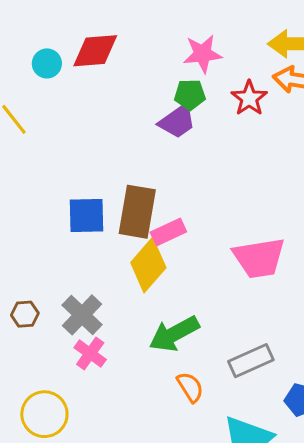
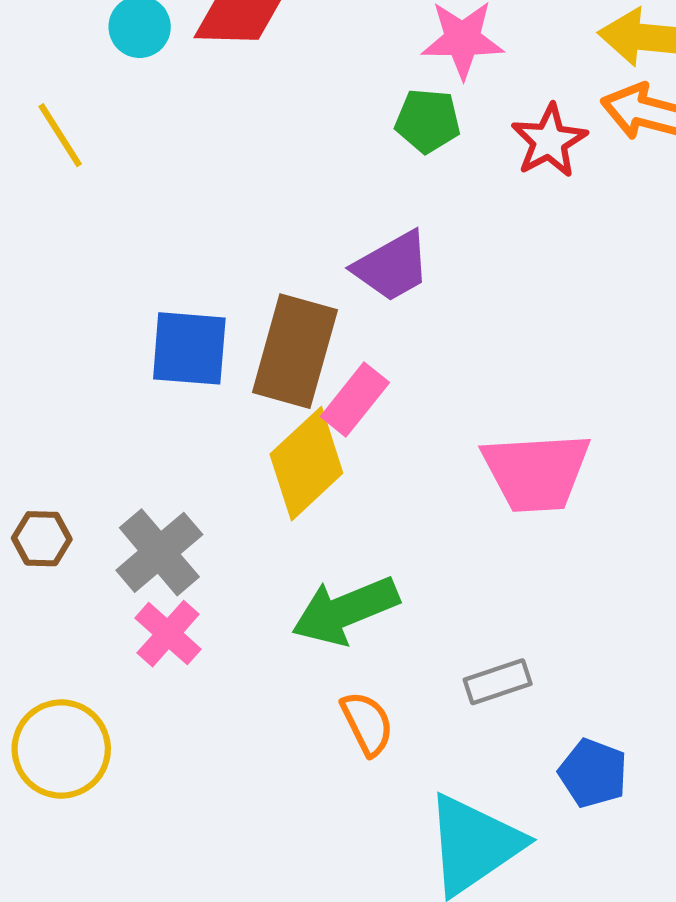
purple trapezoid: (177, 121) -> (392, 266), moved
pink rectangle: (168, 232) -> (355, 399), turned -32
gray rectangle: (251, 361) -> (498, 682), size x0.7

